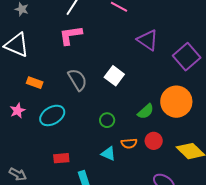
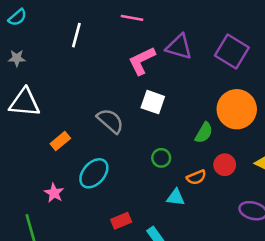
pink L-shape: (71, 35) -> (142, 61), moved
orange rectangle: (35, 83) -> (60, 141), turned -42
pink star: (18, 111) -> (54, 193), moved

